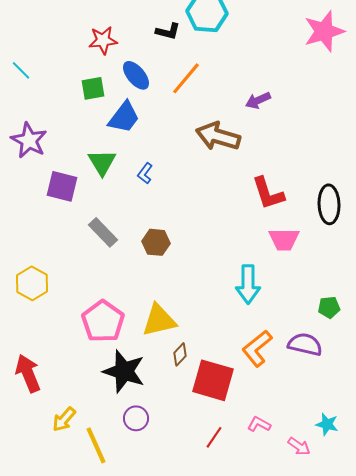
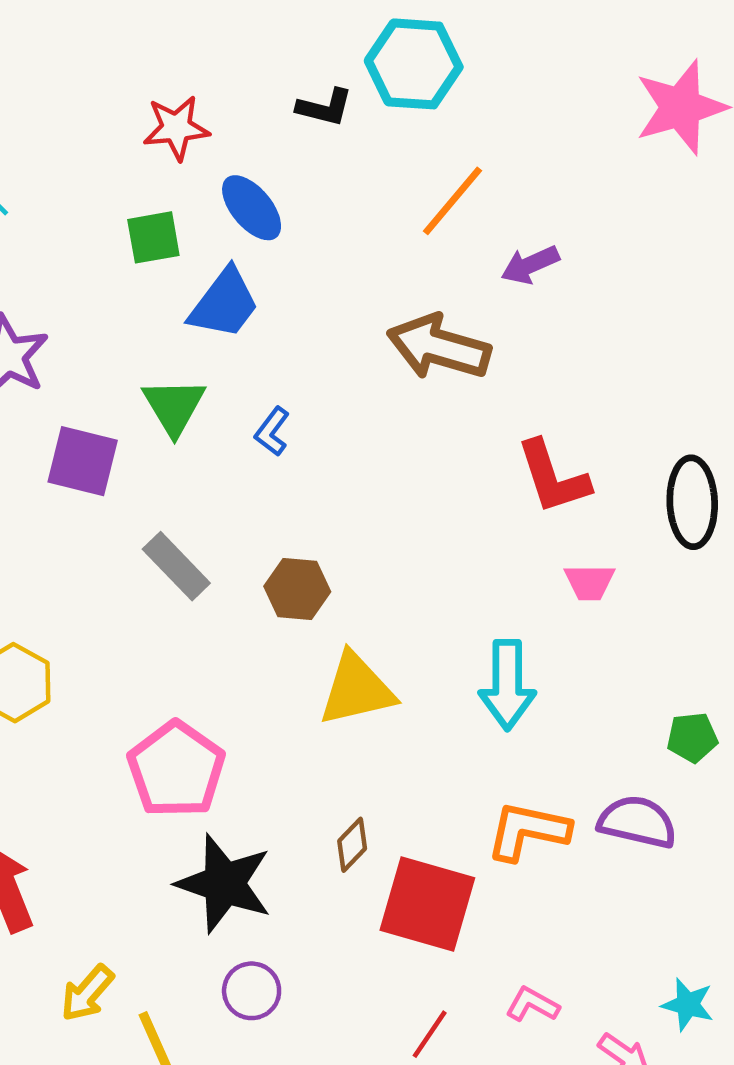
orange line: (186, 78) -> (452, 201), moved
pink trapezoid: (284, 239) -> (589, 582), size x0.7
yellow triangle: (159, 320) -> (357, 689), moved
orange L-shape: (257, 348) -> (528, 831), turned 51

